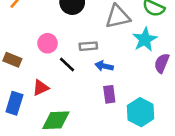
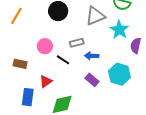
purple rectangle: (109, 94) -> (92, 80), moved, turned -32
cyan hexagon: (141, 112) -> (119, 74), moved

